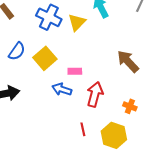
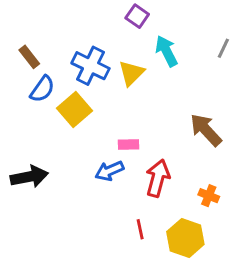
blue semicircle: (17, 51) -> (42, 89), moved
yellow square: (45, 58) -> (74, 109), moved
blue arrow: (62, 89) -> (109, 171), turned -42

